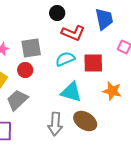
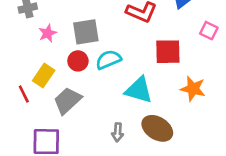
cyan semicircle: (65, 59) -> (108, 60), moved
gray arrow: (55, 124) -> (118, 132), size x0.6

